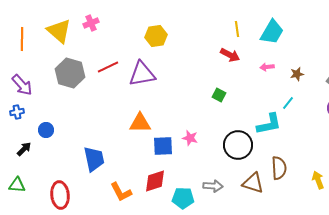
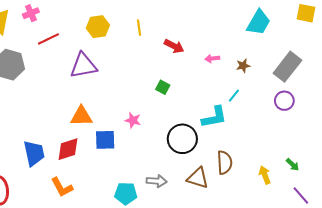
yellow line: (237, 29) -> (139, 28), moved
cyan trapezoid: (272, 32) -> (259, 22), moved
red line: (108, 67) -> (48, 39), moved
pink star: (190, 138) -> (133, 120), moved
red diamond: (155, 181) -> (68, 149), moved

